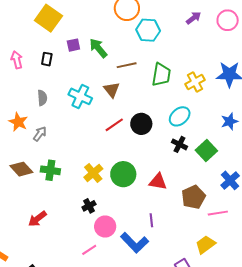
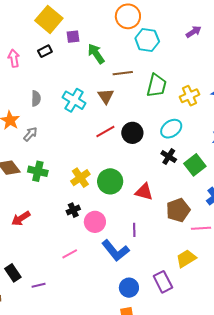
purple square: (73, 45) -> (73, 37), moved
black rectangle: (47, 59) -> (45, 51), moved, turned 48
pink circle: (105, 226) -> (95, 222), moved

